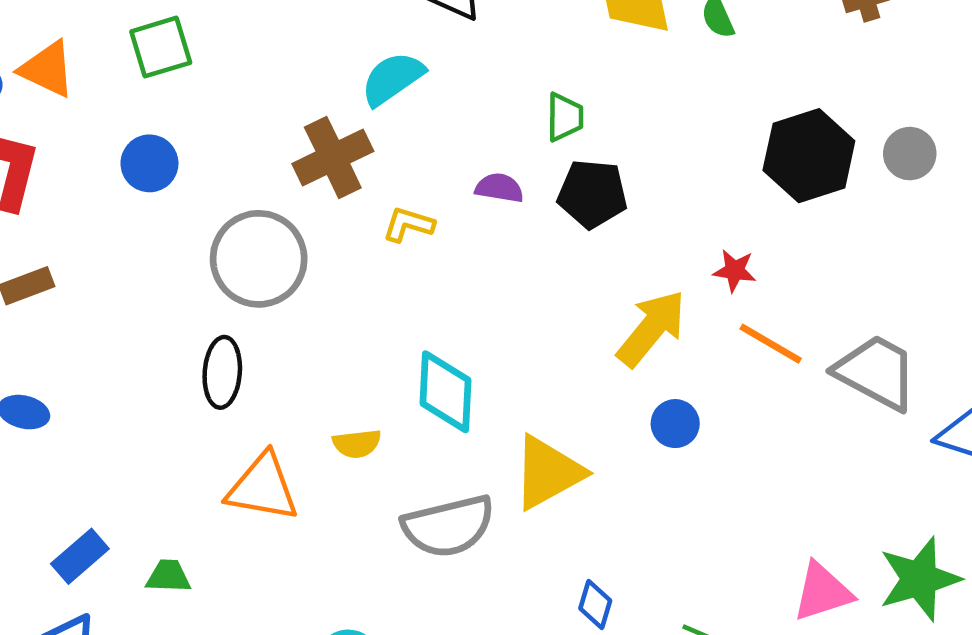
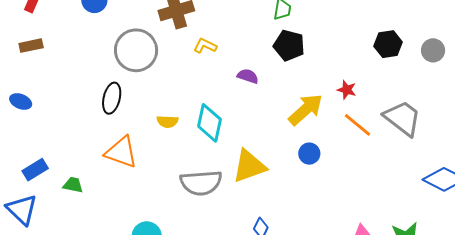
black hexagon: (809, 156) -> (388, 44), size x0.7
purple semicircle: (499, 188) -> (248, 76), moved
gray trapezoid: (876, 372) -> (403, 118), moved
yellow semicircle: (357, 444) -> (168, 122), moved

